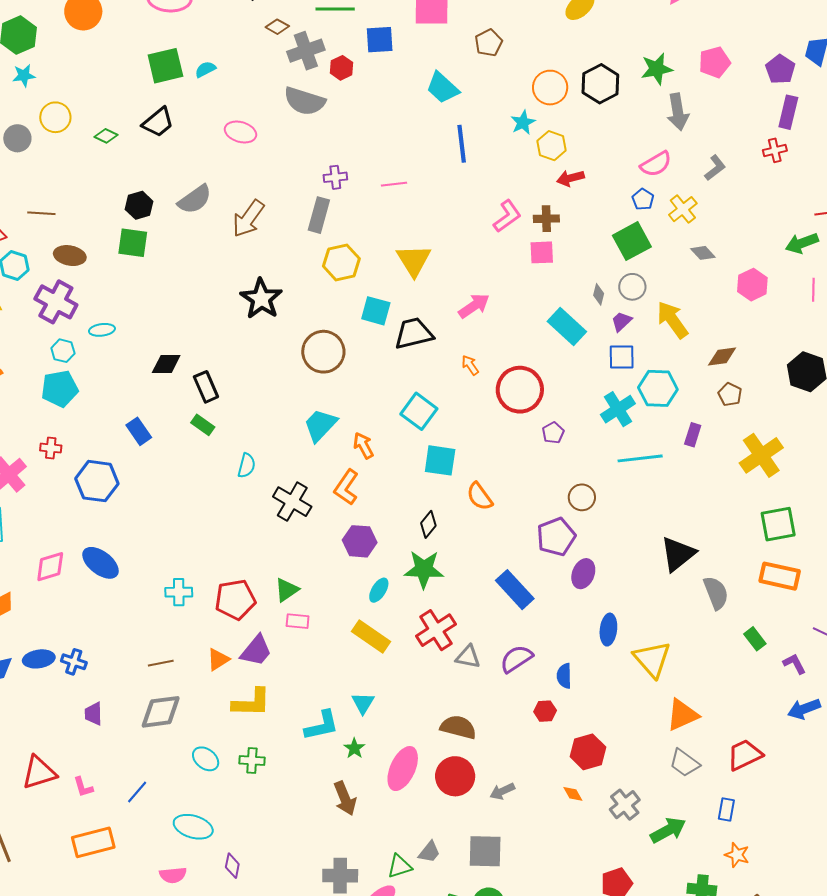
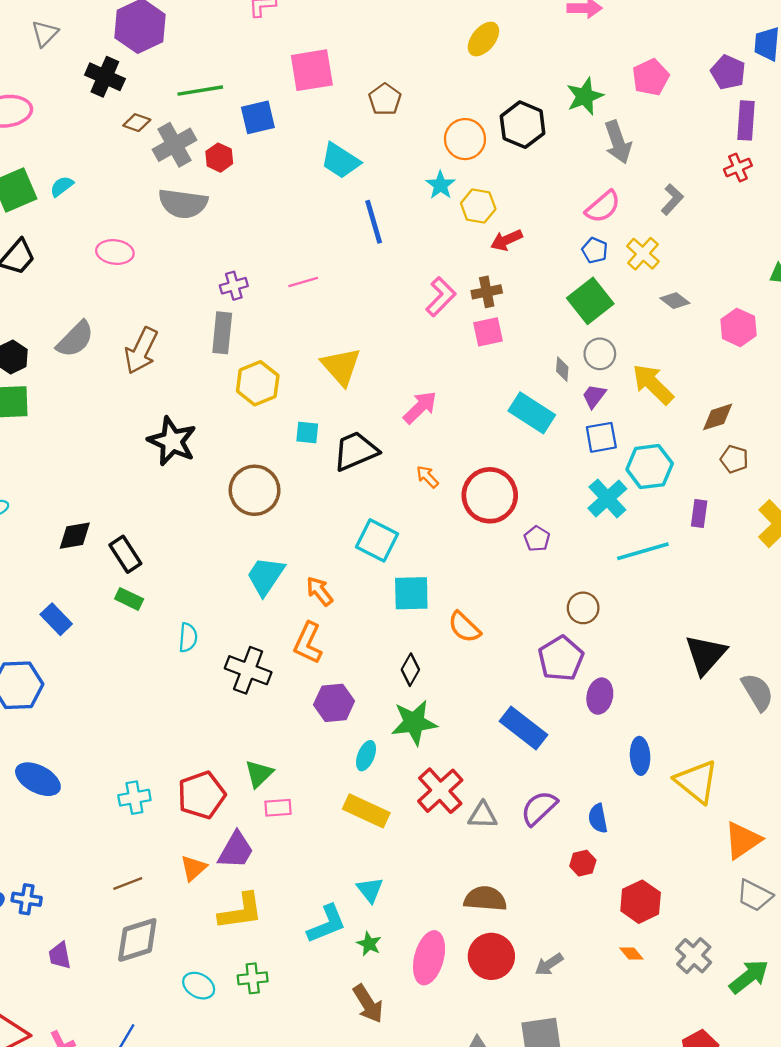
cyan square: (376, 311) -> (307, 432), size x0.7

